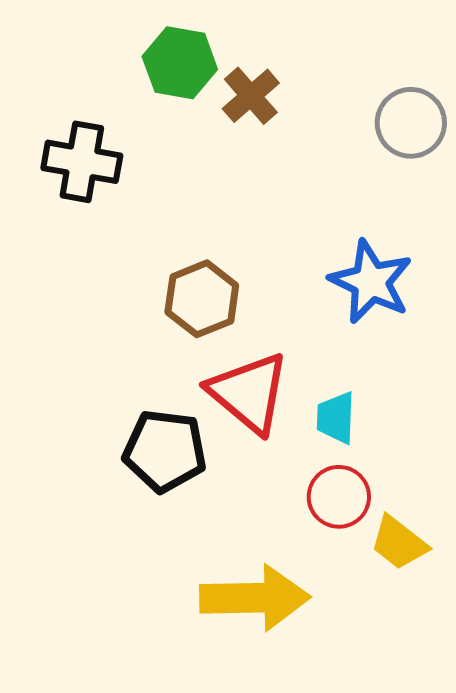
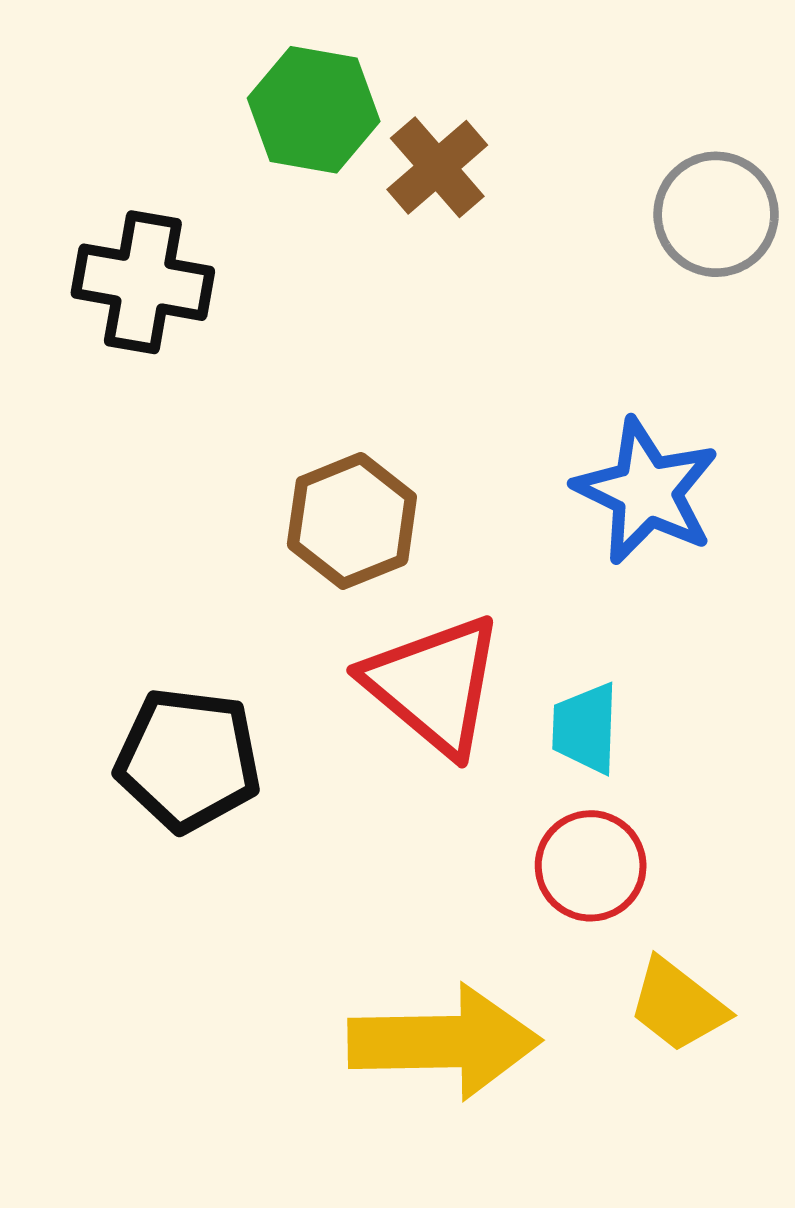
black pentagon: (165, 451) -> (188, 760), moved
yellow trapezoid: (399, 543) -> (678, 1005), moved

